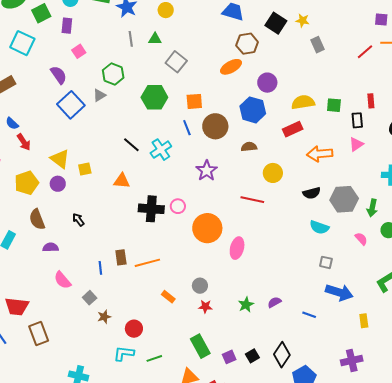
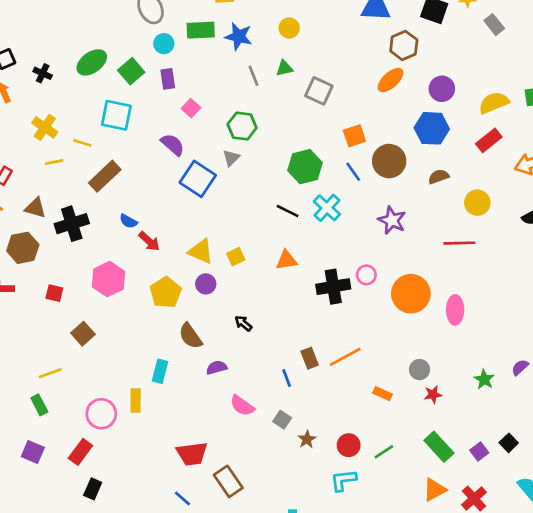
green hexagon: (154, 97) -> (305, 167), moved
green line: (154, 358) -> (384, 452), moved

